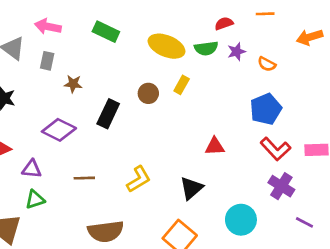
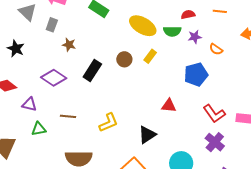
blue pentagon: (266, 109) -> (196, 74), moved
green triangle: (35, 199) -> (39, 129), moved

